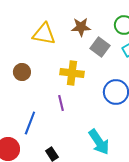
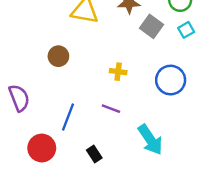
yellow cross: (72, 73) -> (118, 72), moved, size x0.6
purple line: (61, 103) -> (111, 109), moved, turned -56

